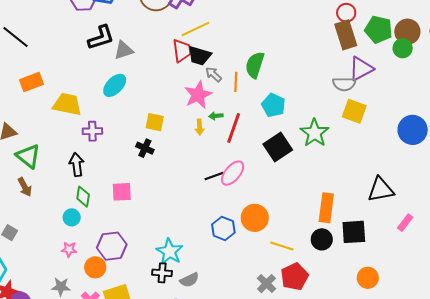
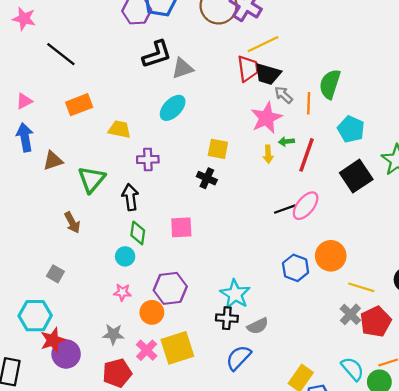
yellow trapezoid: (67, 104) -> (119, 129), size x0.7
green triangle: (28, 156) -> (92, 179), moved, turned 32
gray cross: (266, 284) -> (350, 314), moved

